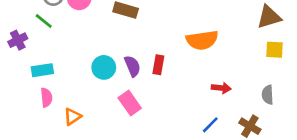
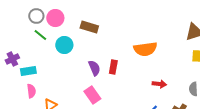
green line: (44, 21) -> (40, 35), moved
purple cross: (18, 40) -> (12, 59), moved
cyan circle: (104, 67) -> (64, 45), moved

